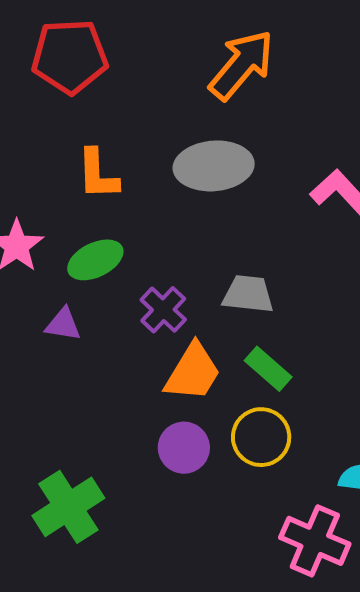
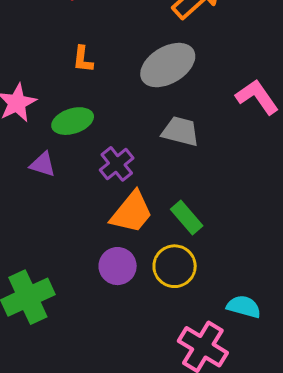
gray ellipse: (214, 166) -> (168, 65), turned -34
orange L-shape: (98, 174) -> (83, 59), size x0.7
gray trapezoid: (248, 294) -> (180, 131), moved

